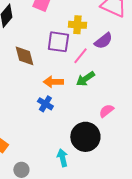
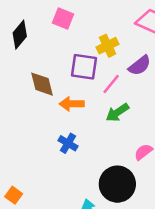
yellow cross: (77, 25) -> (107, 46), turned -30
orange arrow: (53, 82) -> (72, 104), moved

